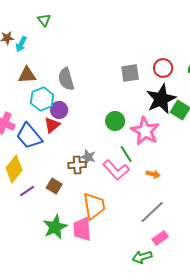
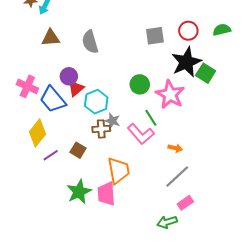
cyan hexagon: (42, 99) -> (96, 102), moved
purple circle: (59, 110) -> (69, 76), moved
orange arrow: (153, 174) -> (175, 148), moved

